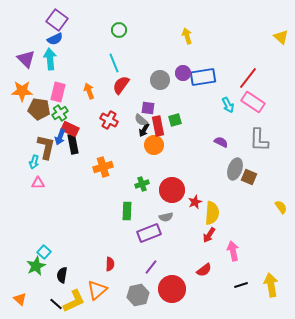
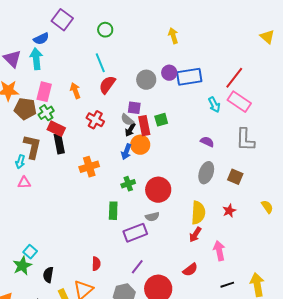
purple square: (57, 20) -> (62, 20), moved
blue arrow: (60, 137) -> (126, 152), moved
gray ellipse: (235, 169) -> (206, 173), moved
red star: (195, 202) -> (229, 211), moved

